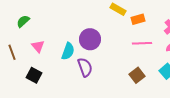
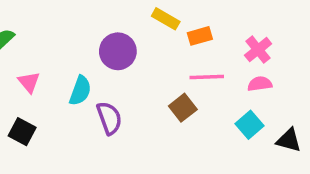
purple circle: (90, 39) -> (118, 51), moved
brown square: (137, 75) -> (183, 108), moved

